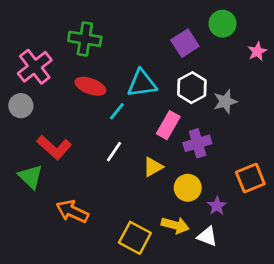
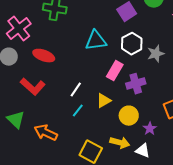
red ellipse: (90, 86) -> (44, 56), moved
cyan line: (117, 111) -> (78, 111), moved
green triangle: (31, 177) -> (16, 120), moved

